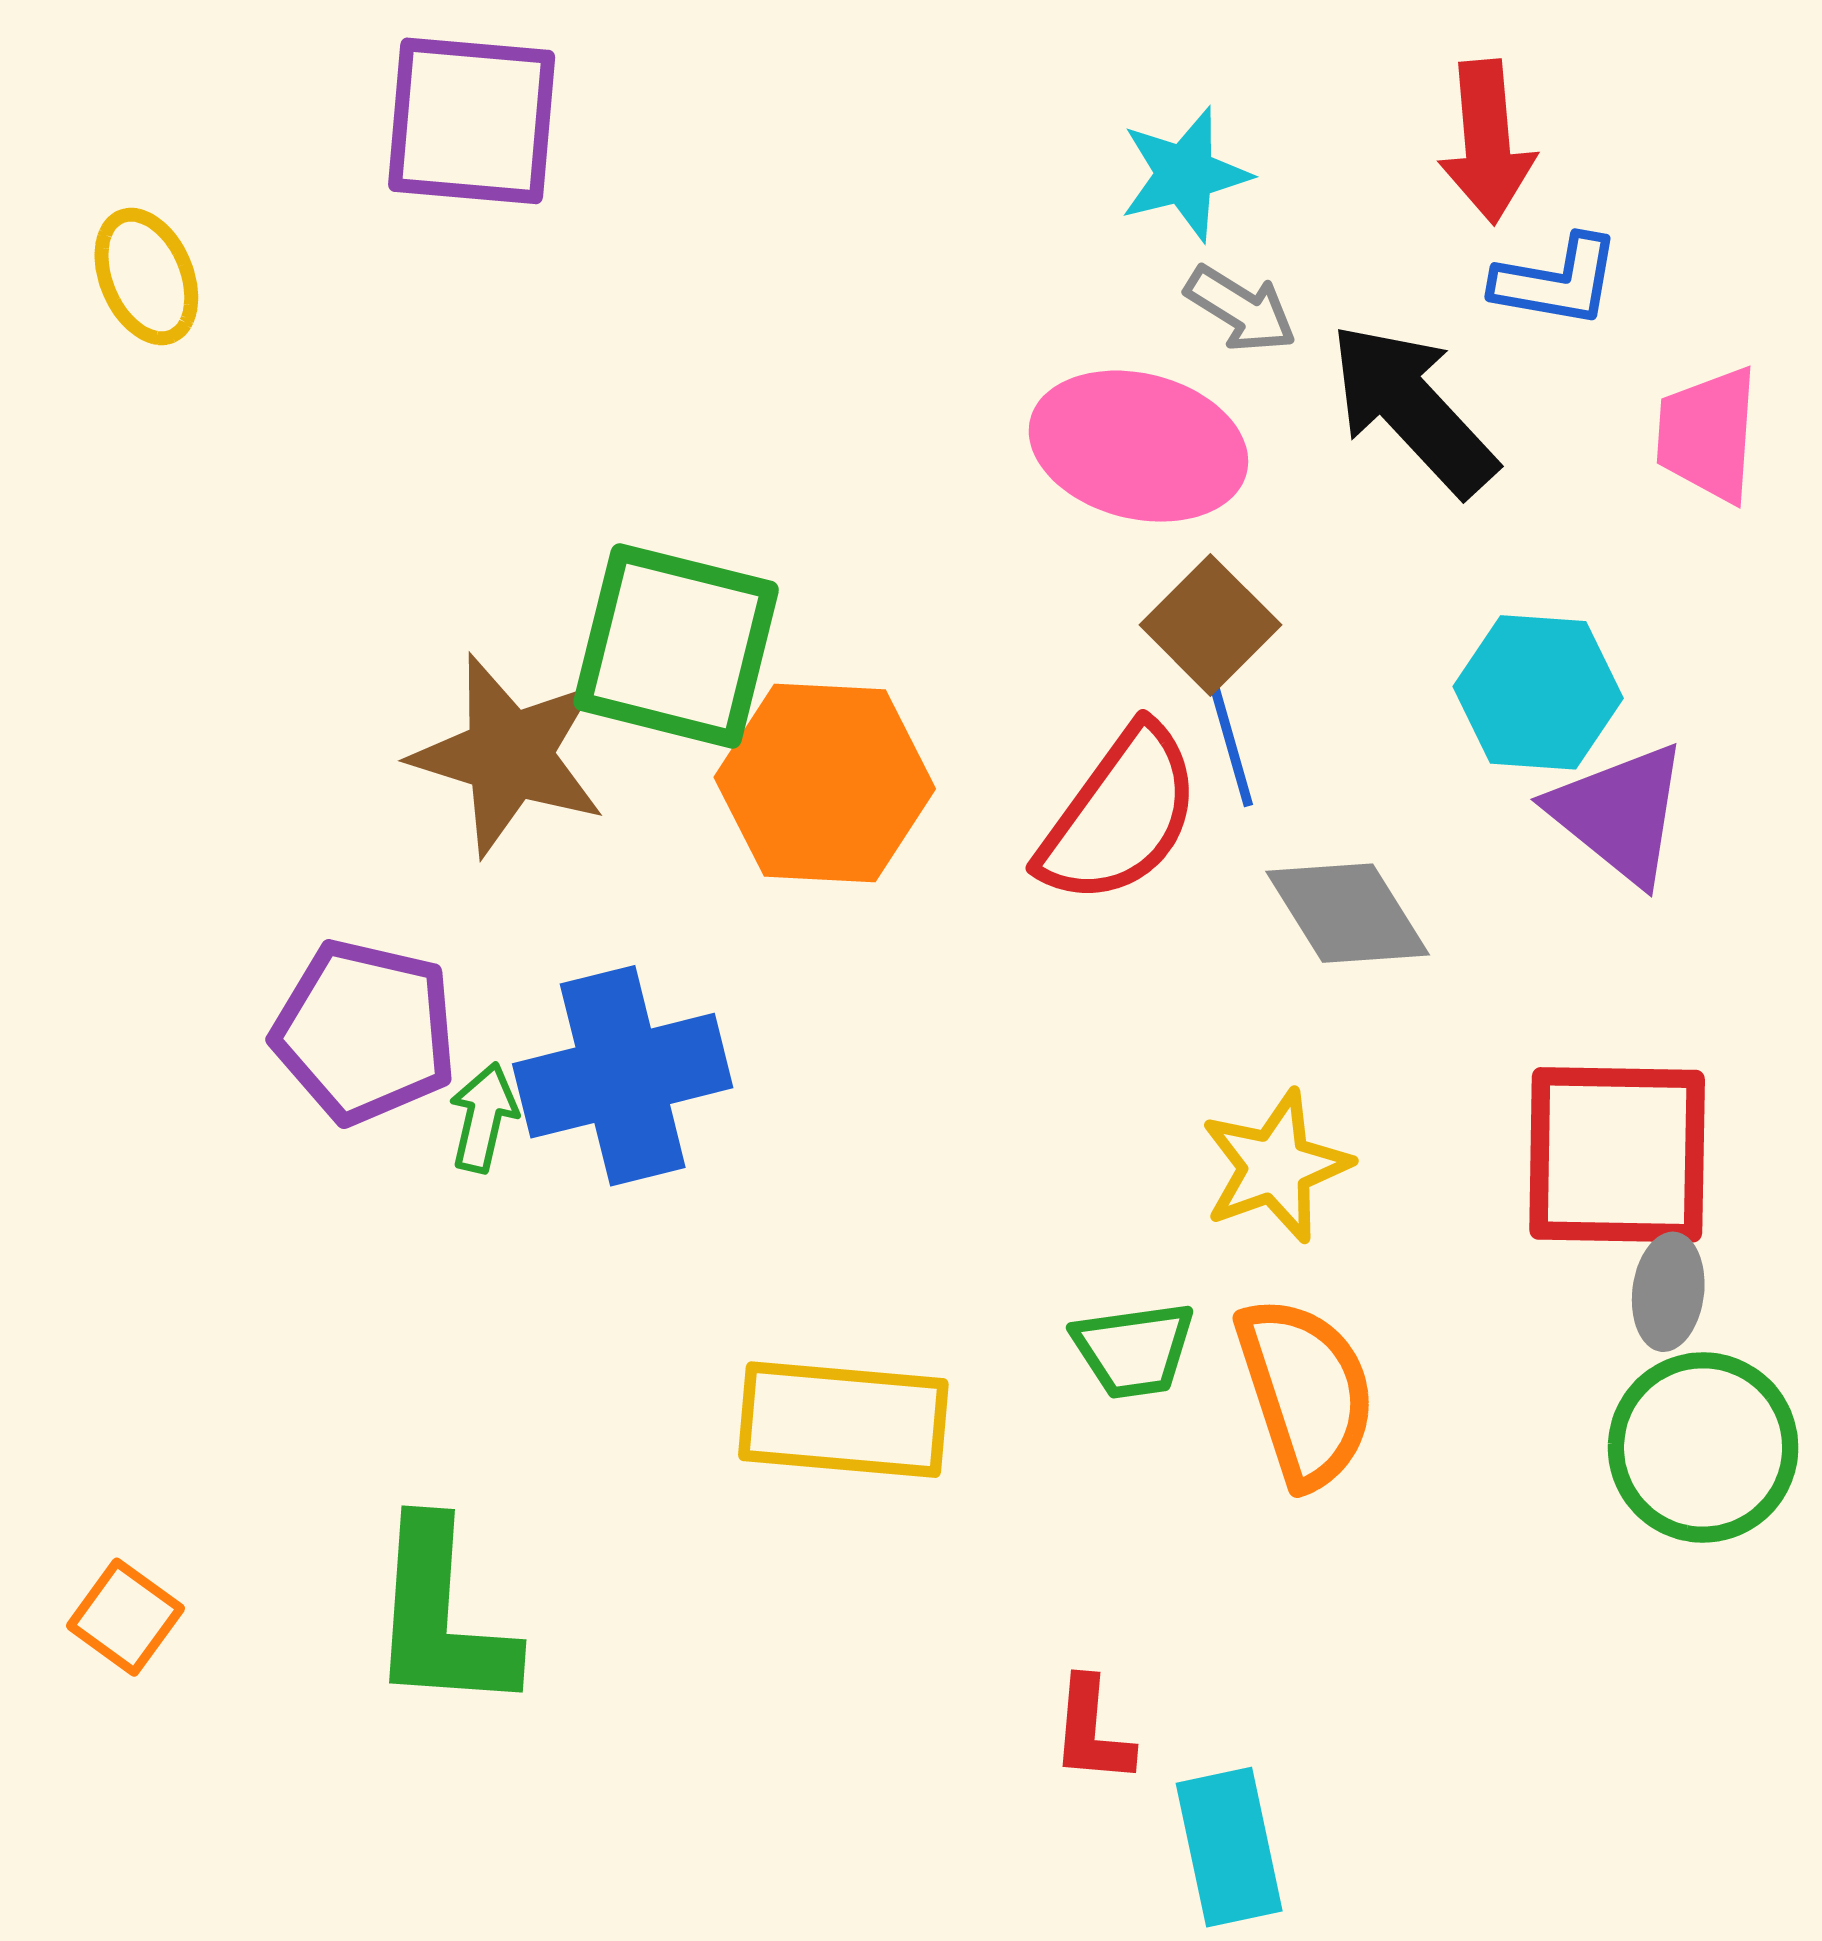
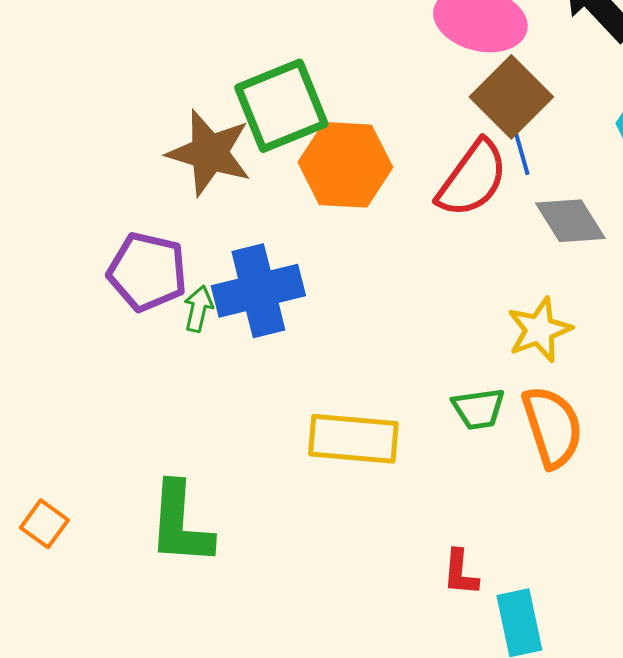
brown square: (1210, 625) -> (511, 97), size x1.4
green square: (676, 646) -> (281, 106), turned -36

